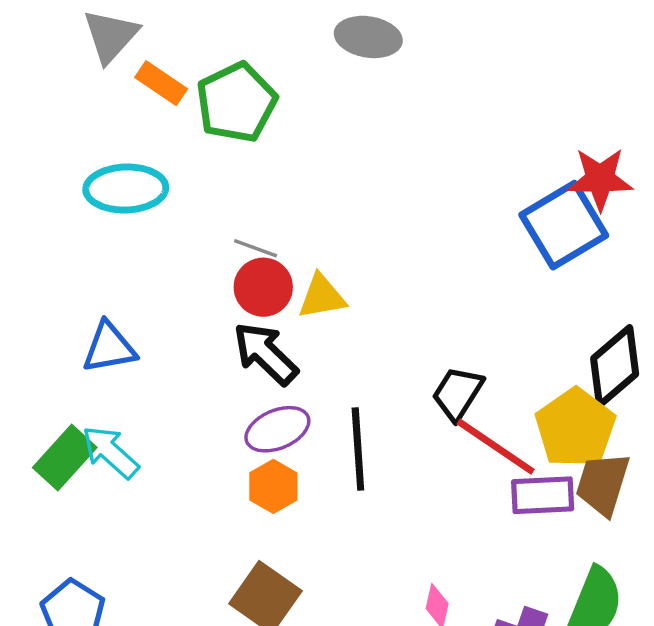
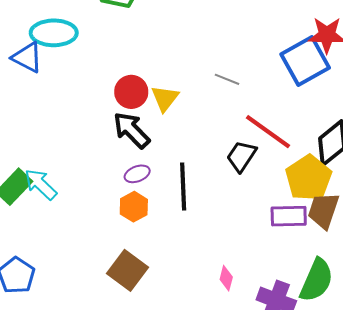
gray line: (256, 248) -> (227, 79), moved
yellow triangle: (322, 297) -> (165, 98), turned -44
blue triangle: (109, 348) -> (27, 57), moved, turned 36
purple ellipse: (277, 429) -> (137, 174), size x0.7
red line: (496, 447) -> (268, 132), moved

